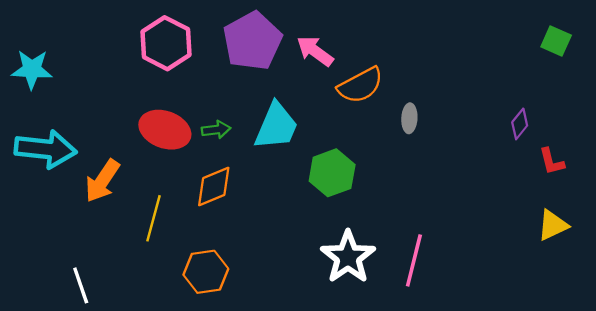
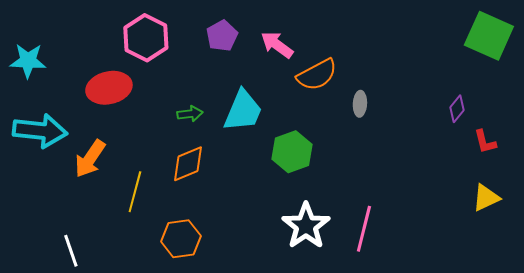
purple pentagon: (252, 41) -> (222, 36), size x0.6
green square: (556, 41) -> (489, 36), size x1.8
red ellipse: (165, 130) -> (109, 88), moved, turned -33

